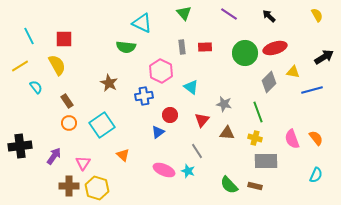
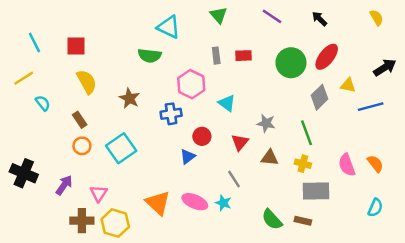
red ellipse: (275, 48) -> (327, 57), turned -35
yellow semicircle: (57, 65) -> (87, 82), moved
black cross: (20, 146) -> (24, 173), turned 30
orange triangle: (123, 155) -> (158, 203), moved, size x1.6

